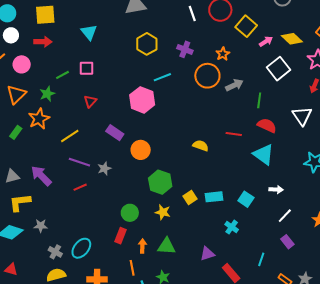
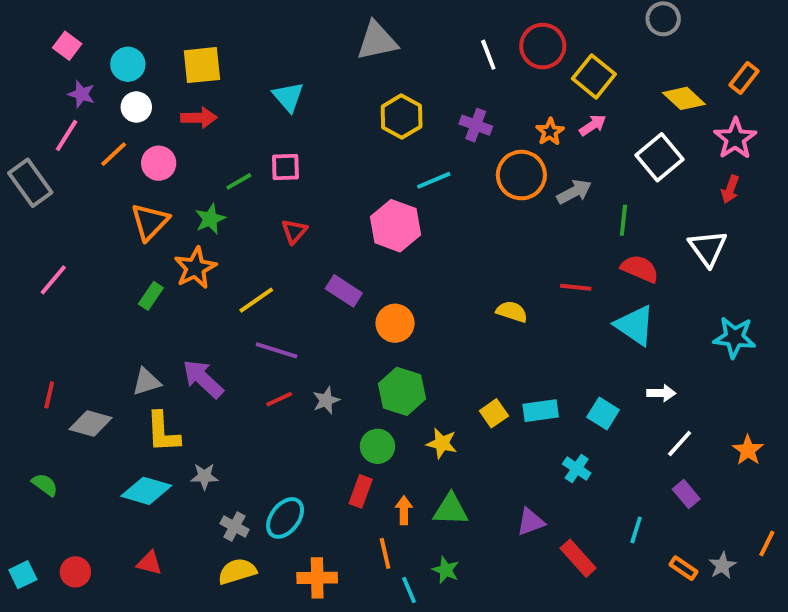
pink arrow: (266, 41) -> (593, 125), moved
gray star: (104, 168) -> (326, 400), moved
green hexagon: (160, 182) -> (402, 391), moved
yellow L-shape: (20, 202) -> (163, 432), turned -85

